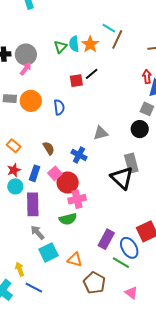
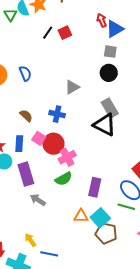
red square: (76, 81) -> (65, 33), moved
purple rectangle: (106, 239) -> (95, 187), moved
cyan square: (49, 252) -> (100, 218), moved

